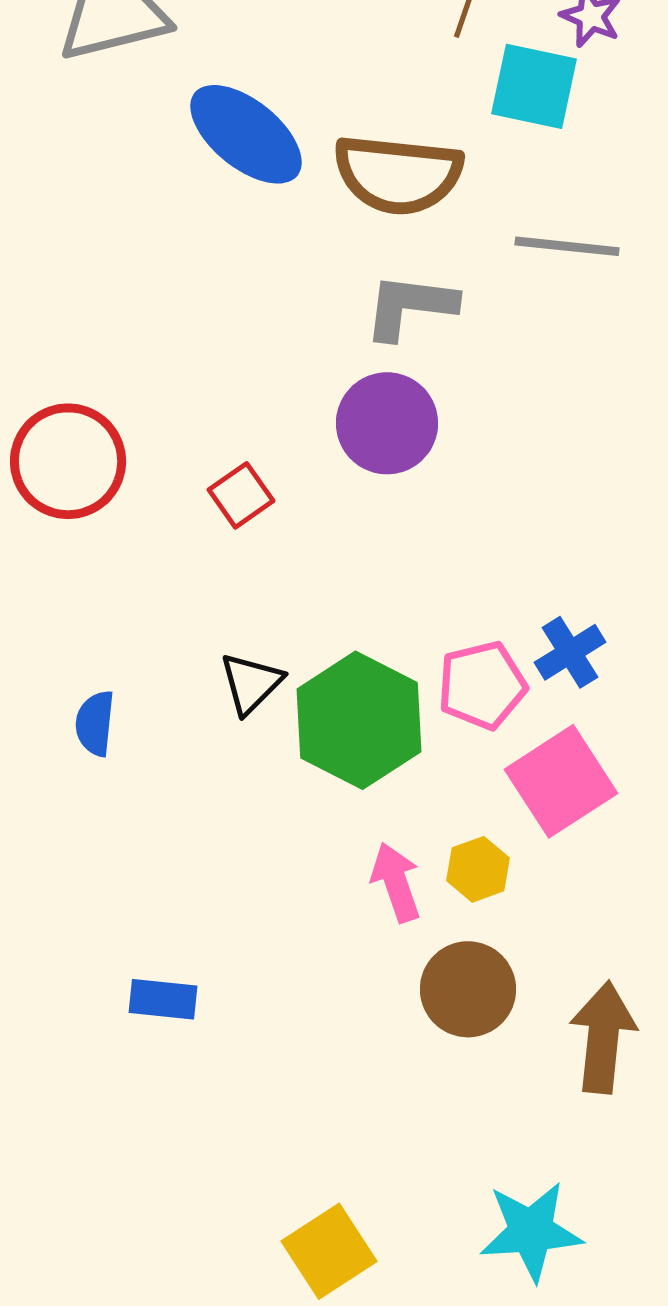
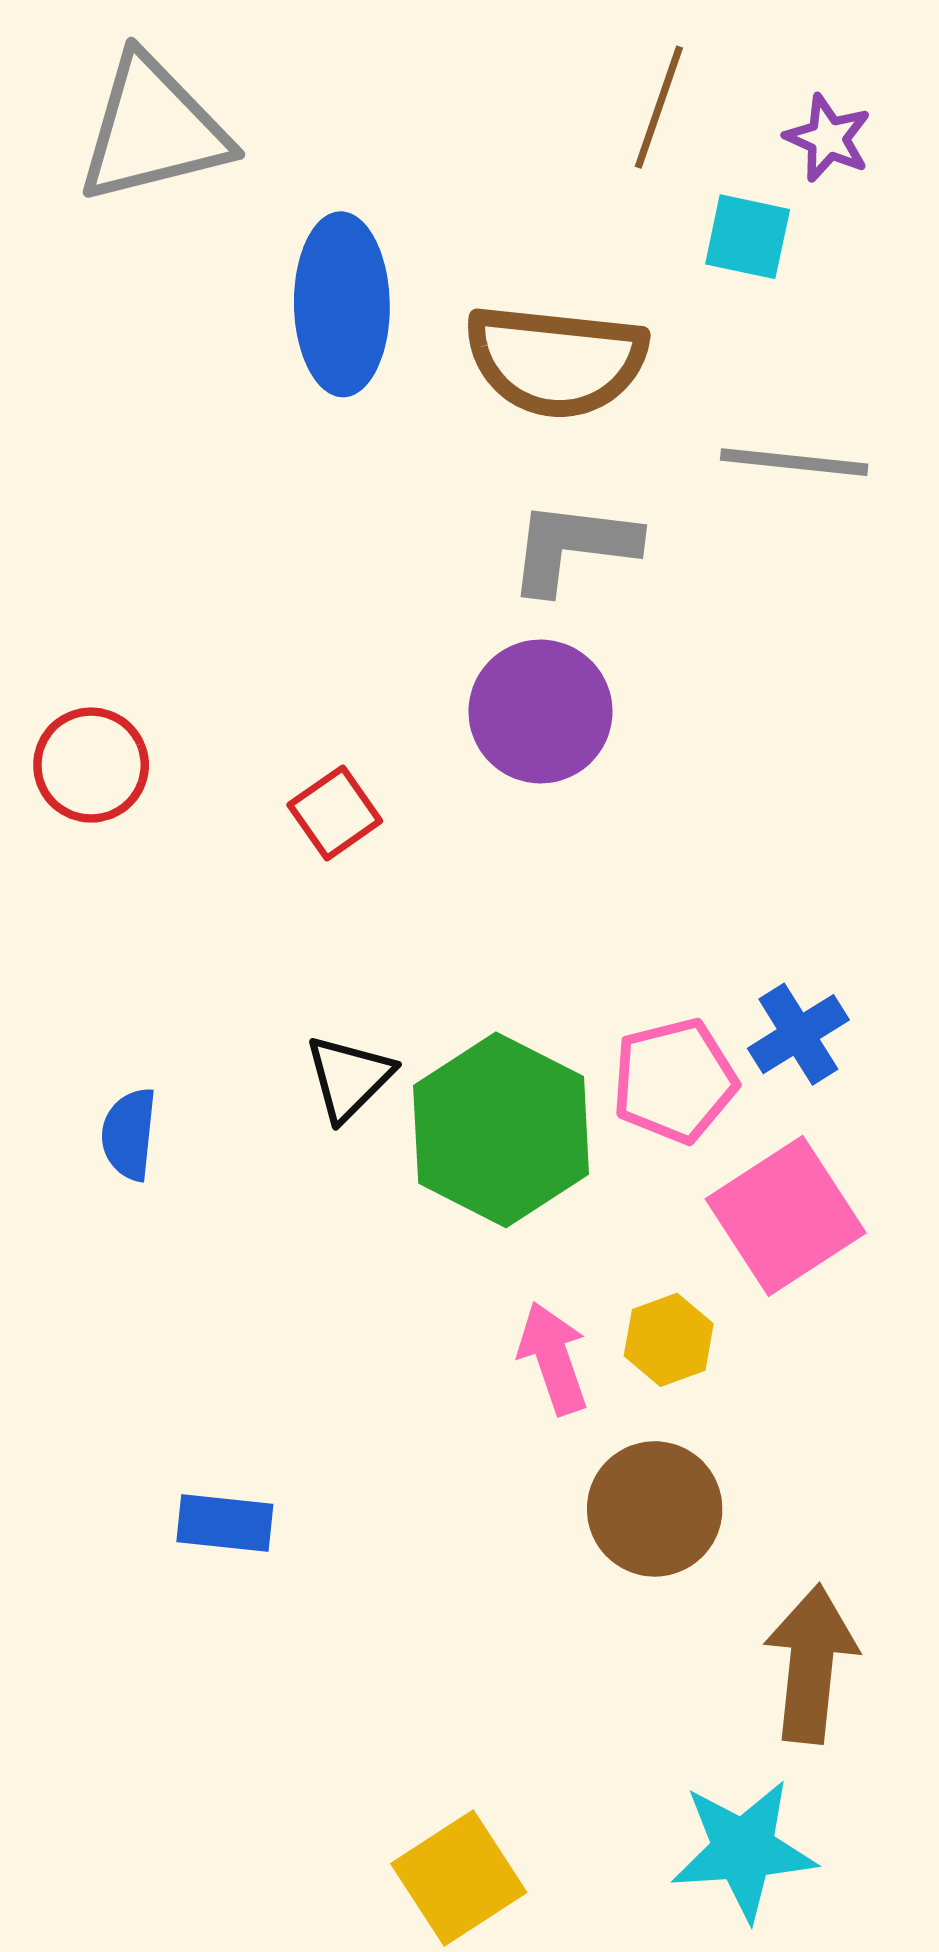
cyan square: (534, 86) -> (748, 237), size x0.7
blue ellipse: (246, 134) -> (342, 304), turned 50
red circle: (68, 461) -> (91, 765), size x0.7
brown arrow: (603, 1037) -> (811, 1664), moved

